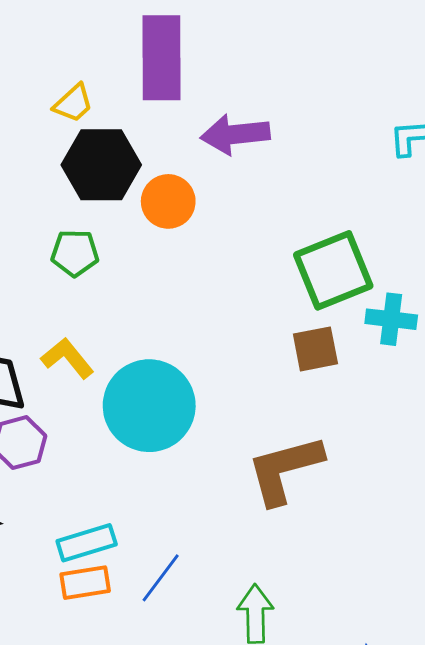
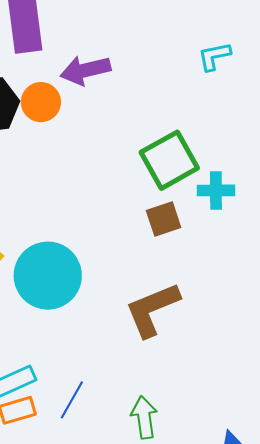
orange circle: (168, 201) -> (41, 102), moved

